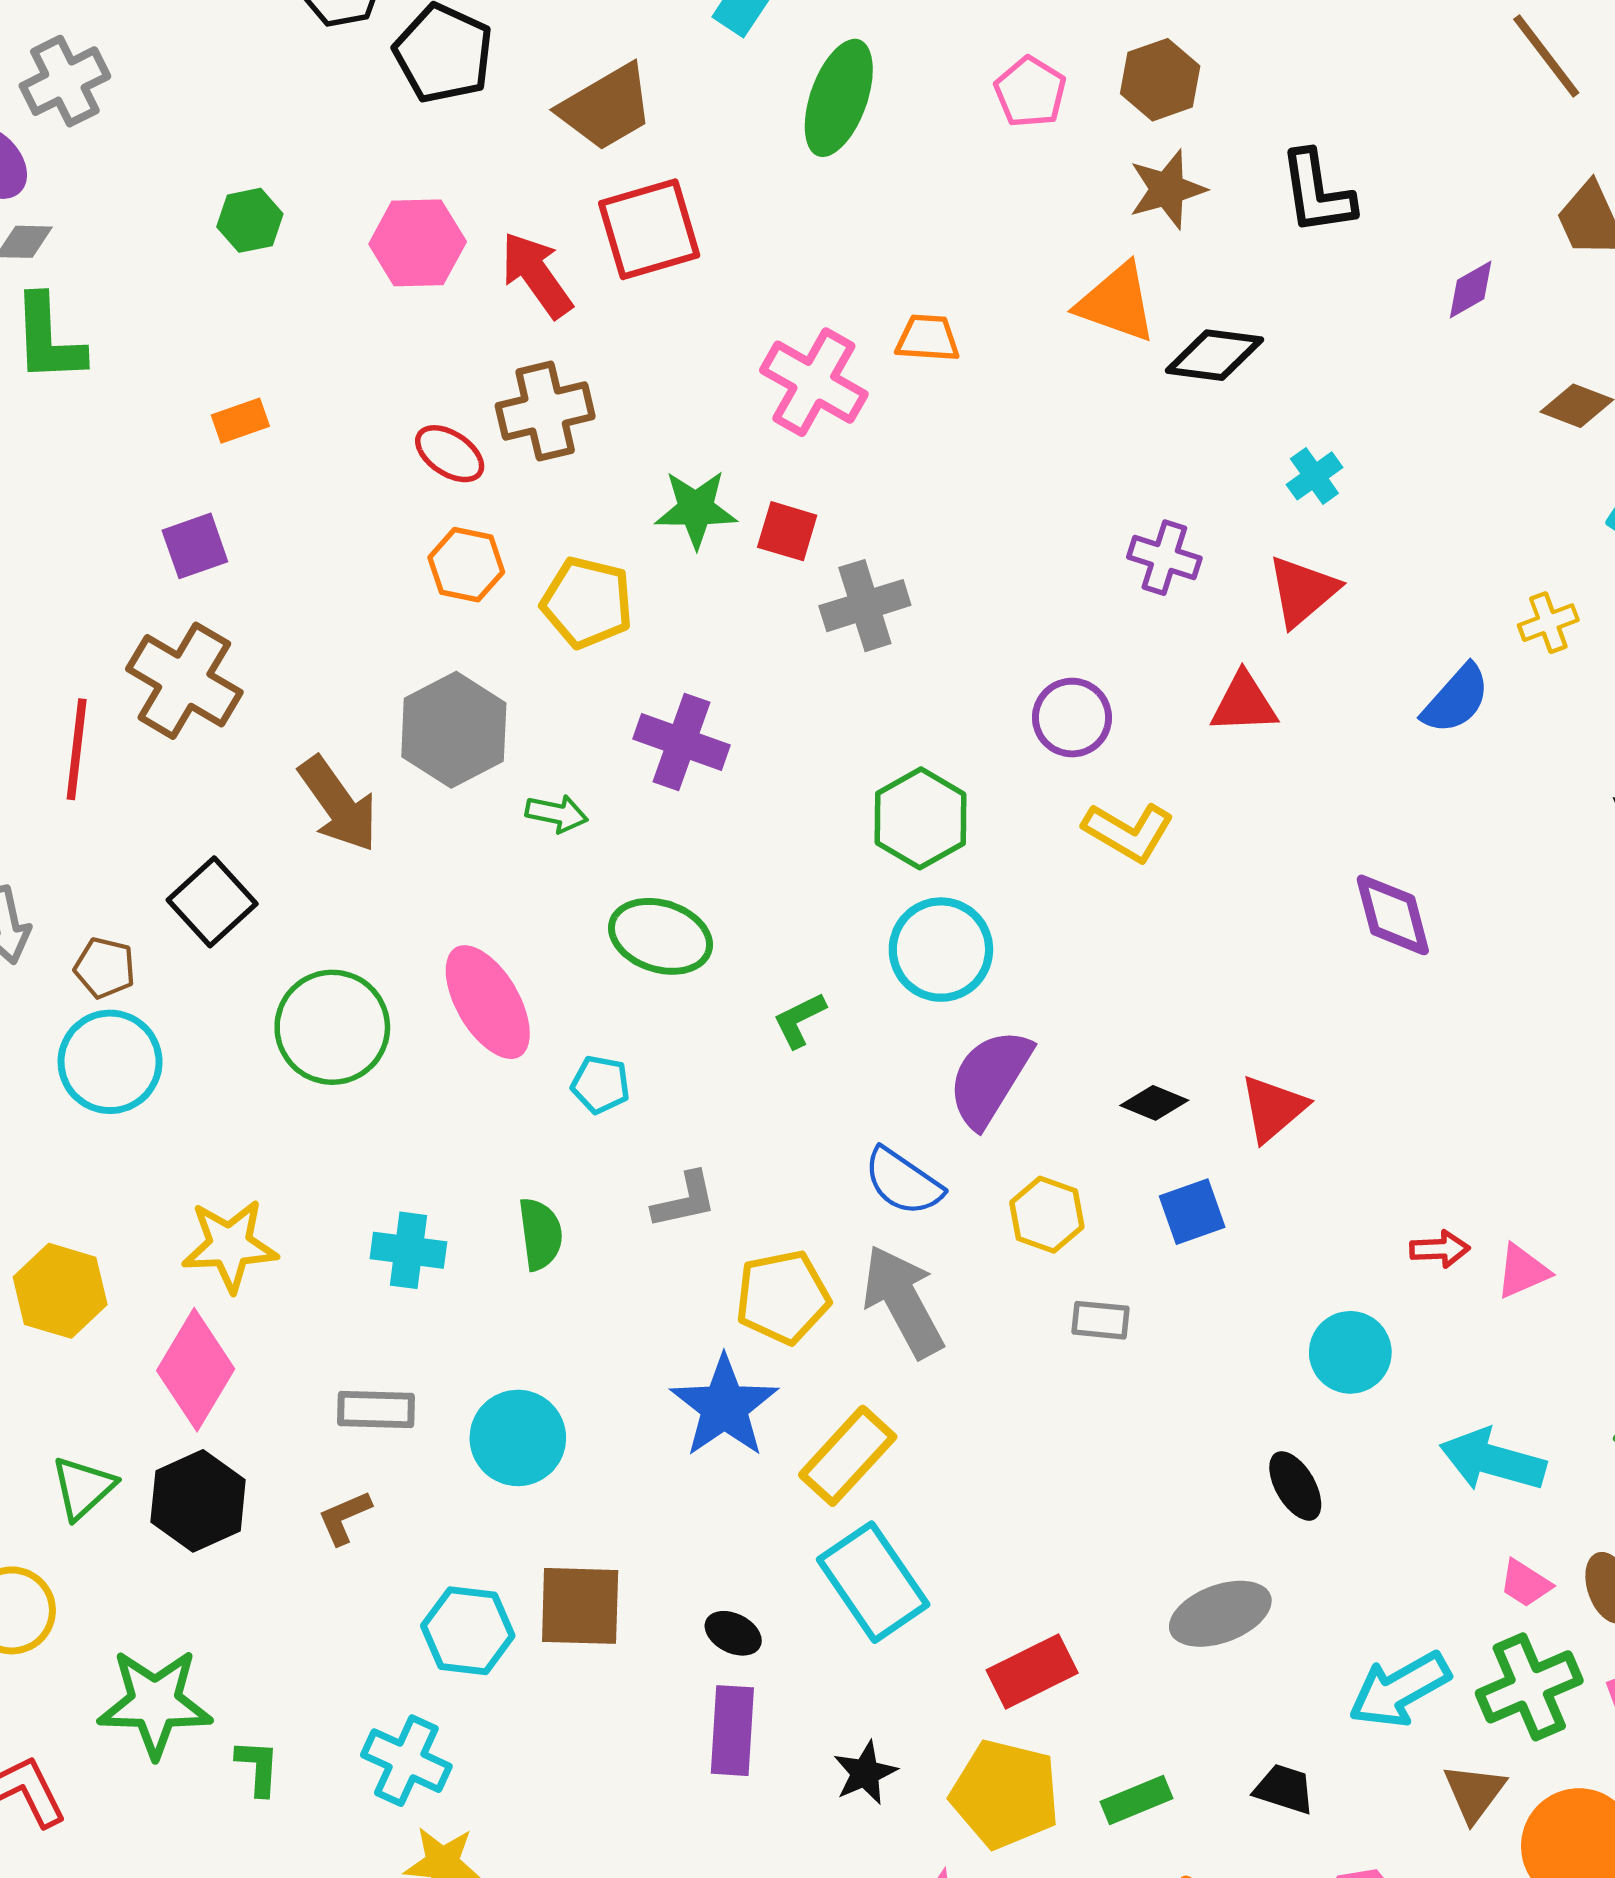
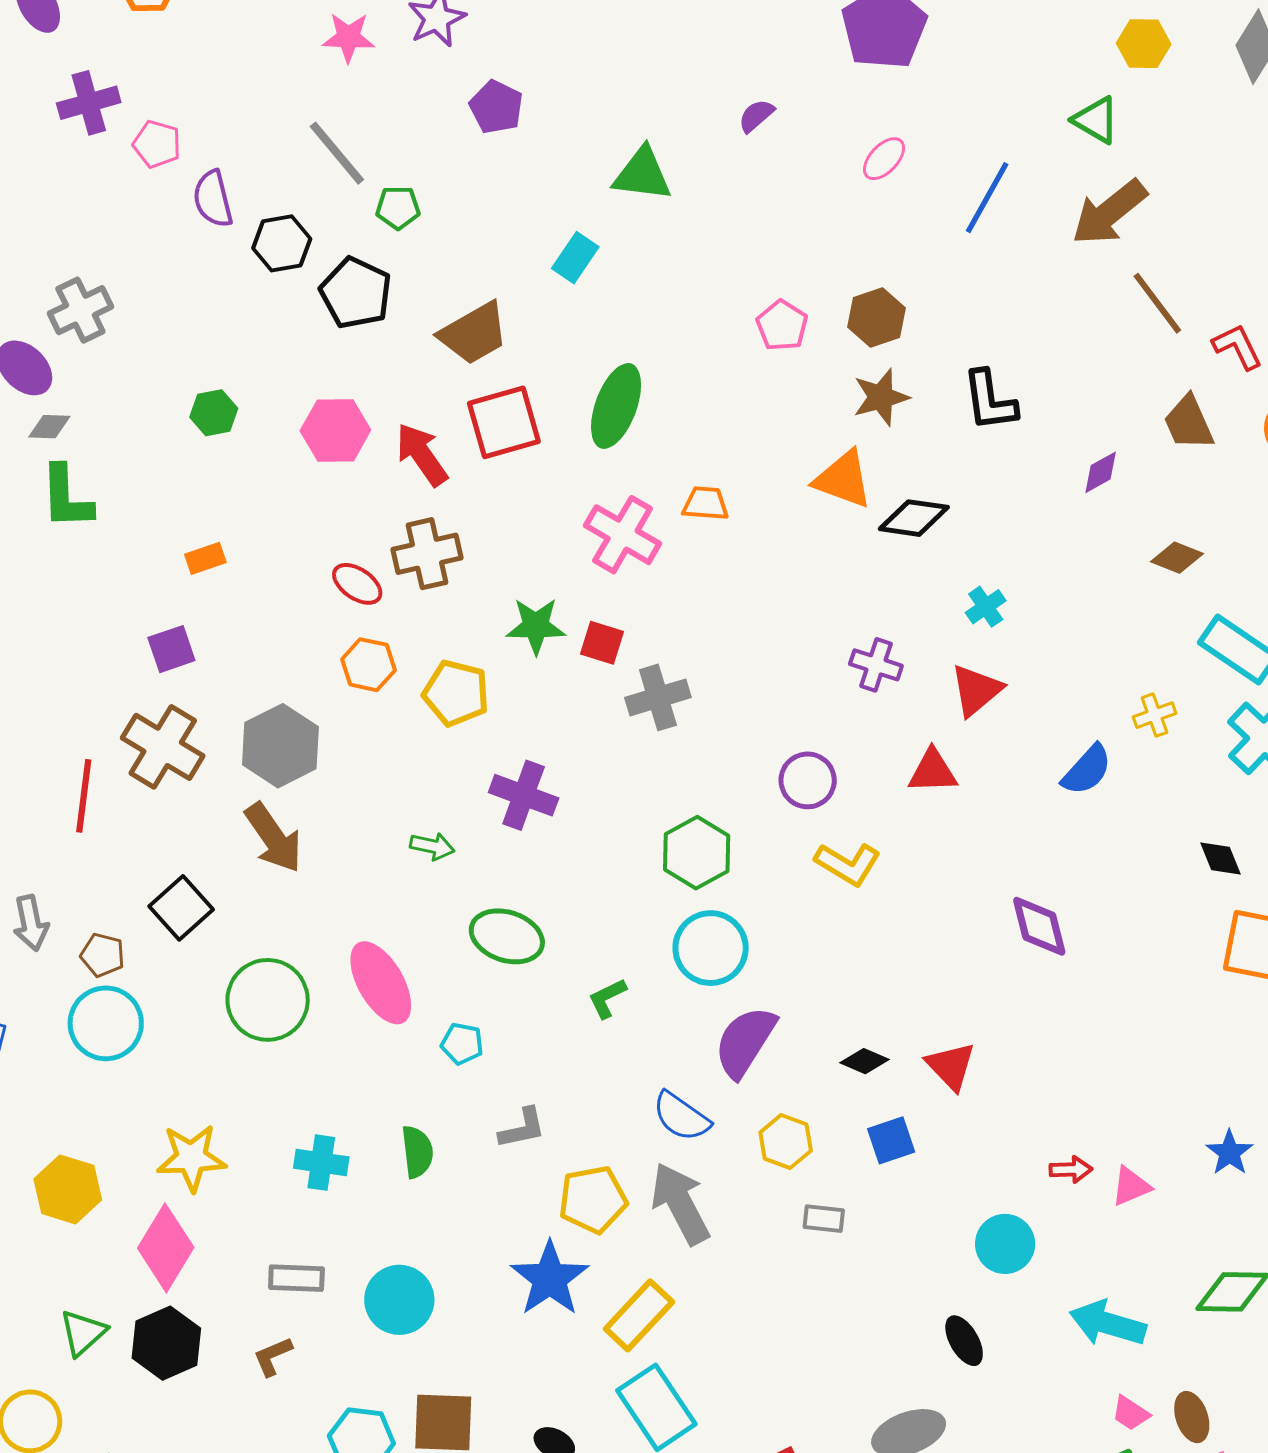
green ellipse: (839, 98) -> (616, 406), moved
gray hexagon: (454, 730) -> (280, 746), moved
red triangle: (1273, 1108) -> (951, 1066), turned -34

